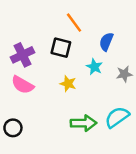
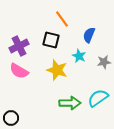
yellow star: (68, 84) -> (57, 70), size x1.5
black circle: (13, 128) -> (11, 118), moved

